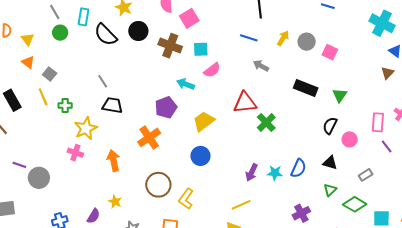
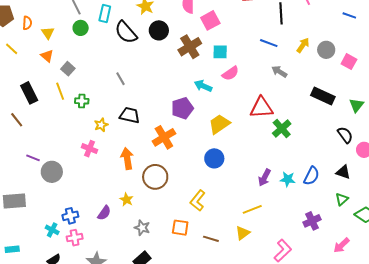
brown cross: (170, 46) -> (190, 47), turned 35
black trapezoid: (112, 105) -> (130, 115), moved
black semicircle: (330, 126) -> (345, 135), turned 114
yellow star: (86, 128) -> (101, 125), size x0.6
brown circle: (158, 185) -> (155, 177), moved

